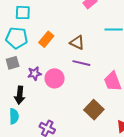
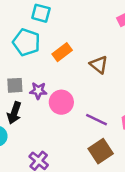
gray square: (13, 63) -> (15, 85), moved
purple line: (81, 63) -> (96, 120), moved

